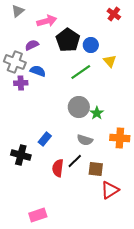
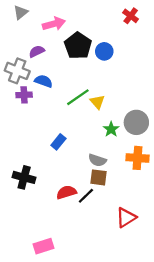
yellow triangle: (110, 61) -> (97, 102), moved
green line: (81, 72) -> (78, 97), moved
gray circle: (79, 107) -> (136, 122), moved
blue rectangle: (45, 139) -> (58, 142), moved
black line: (75, 161) -> (86, 196), moved
red semicircle: (58, 168) -> (66, 192), turned 66
brown square: (96, 169) -> (99, 177), moved

